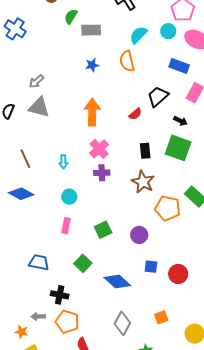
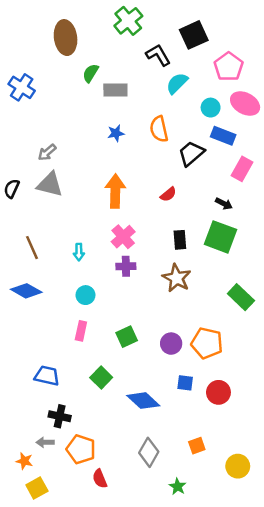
cyan circle: (168, 31) -> (211, 108), moved
cyan semicircle: (138, 35) -> (177, 83), moved
black trapezoid: (158, 96) -> (191, 153), moved
orange pentagon: (168, 208) -> (207, 343), moved
black cross: (60, 295) -> (60, 416), moved

